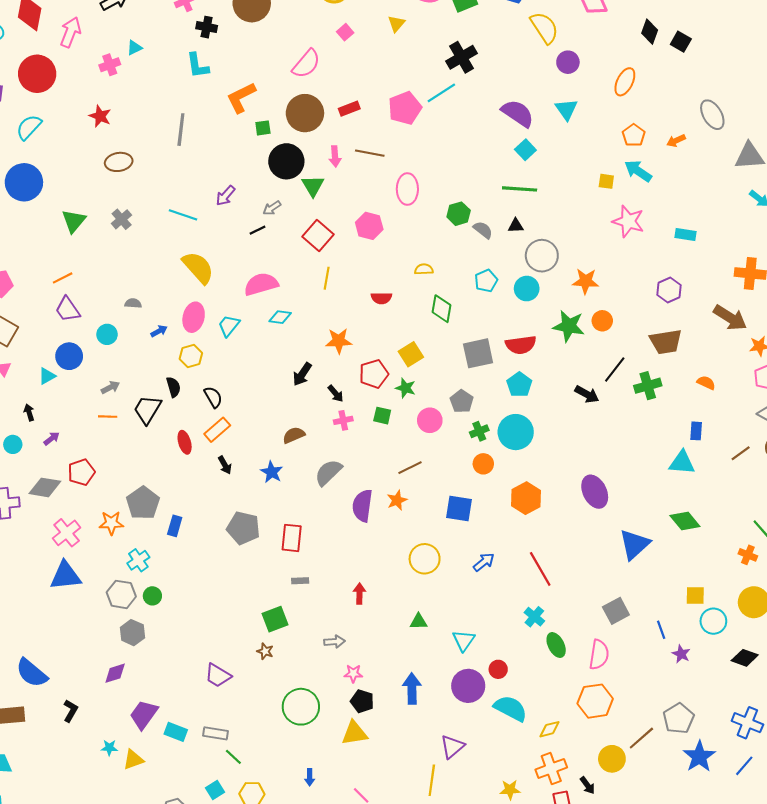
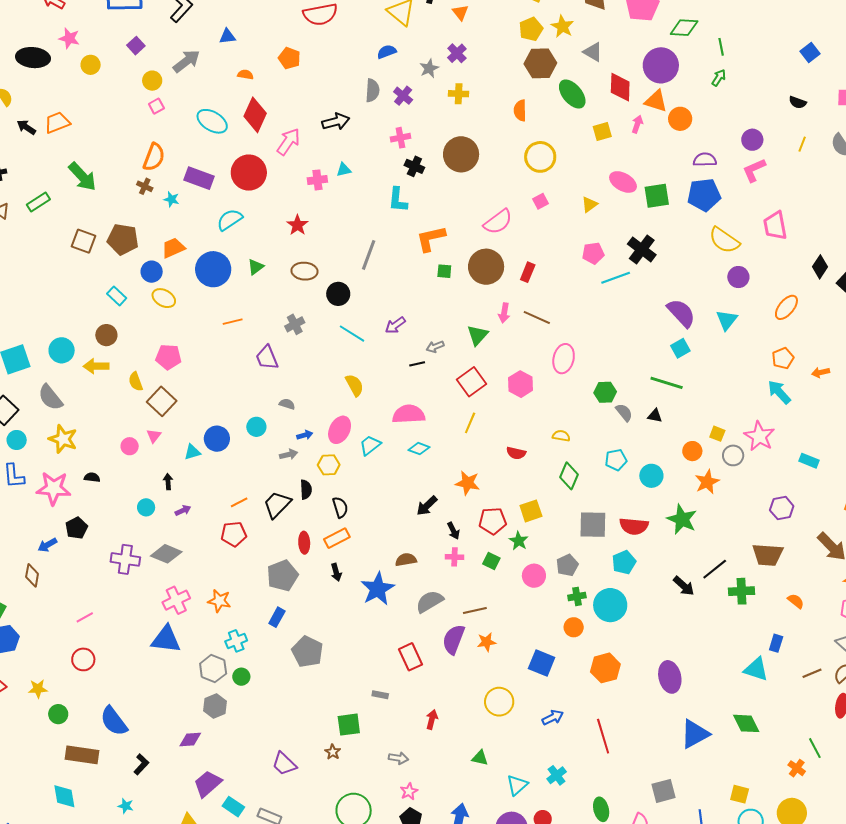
yellow semicircle: (544, 28) -> (724, 240), turned 144
black cross: (462, 57) -> (642, 249), turned -36
pink pentagon: (405, 108) -> (593, 253), moved, size x0.7
red rectangle: (349, 109) -> (528, 272), turned -60
black circle: (286, 161) -> (338, 294), moved, size x0.7
yellow square: (606, 181) -> (717, 434), moved
green triangle: (74, 221) -> (256, 267), moved, size x0.7
gray circle: (542, 256) -> (733, 455), moved, size x0.7
yellow semicircle: (198, 267) -> (354, 385), size x0.7
orange line: (63, 278) -> (233, 322), moved
orange star: (586, 281) -> (707, 482), turned 30
purple trapezoid: (68, 309) -> (267, 358), moved
orange circle: (602, 321) -> (692, 451), moved
gray arrow: (110, 387) -> (289, 454), moved
orange line: (108, 417) -> (239, 502), turned -42
brown line: (410, 468) -> (475, 610), moved
red pentagon: (81, 472) -> (234, 534), moved
blue star: (272, 472) -> (378, 589), size x1.6
gray pentagon: (143, 503) -> (282, 576), moved
gray pentagon: (243, 528) -> (307, 652), moved
red rectangle: (292, 538) -> (410, 657), moved, turned -44
cyan cross: (534, 617) -> (557, 775), moved
pink star: (353, 673) -> (409, 791), turned 30
cyan star: (109, 748) -> (126, 806), moved

